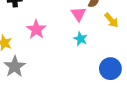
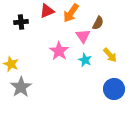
yellow arrow: (111, 20) -> (110, 55), moved
pink star: (36, 29) -> (59, 51), moved

